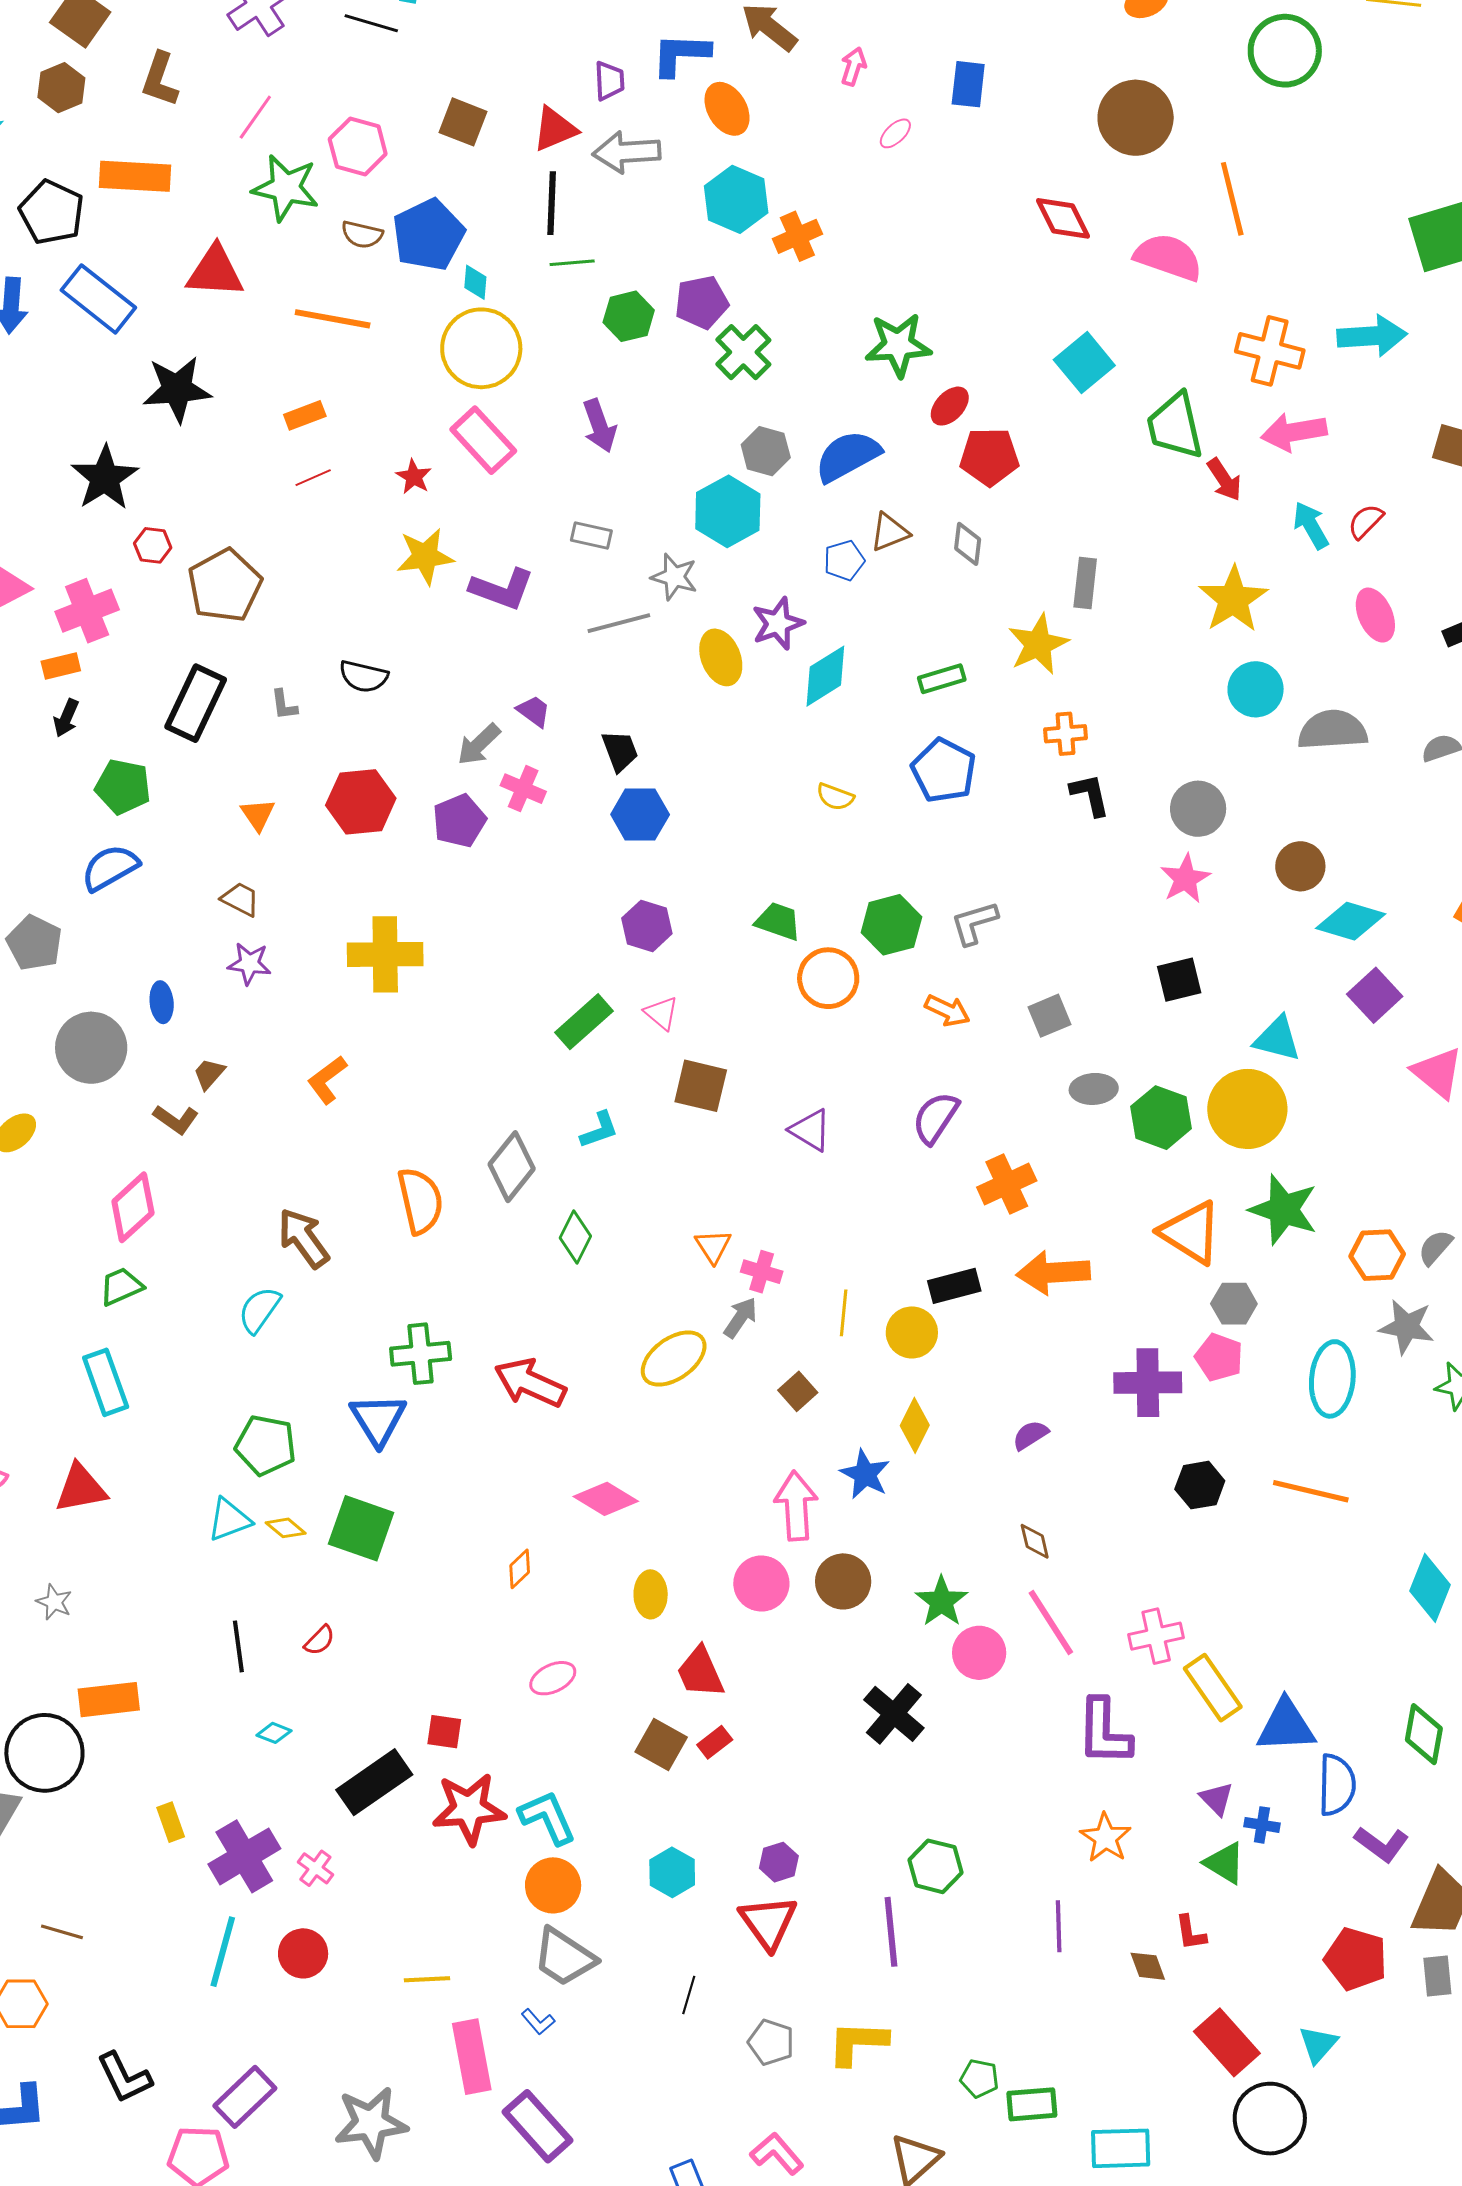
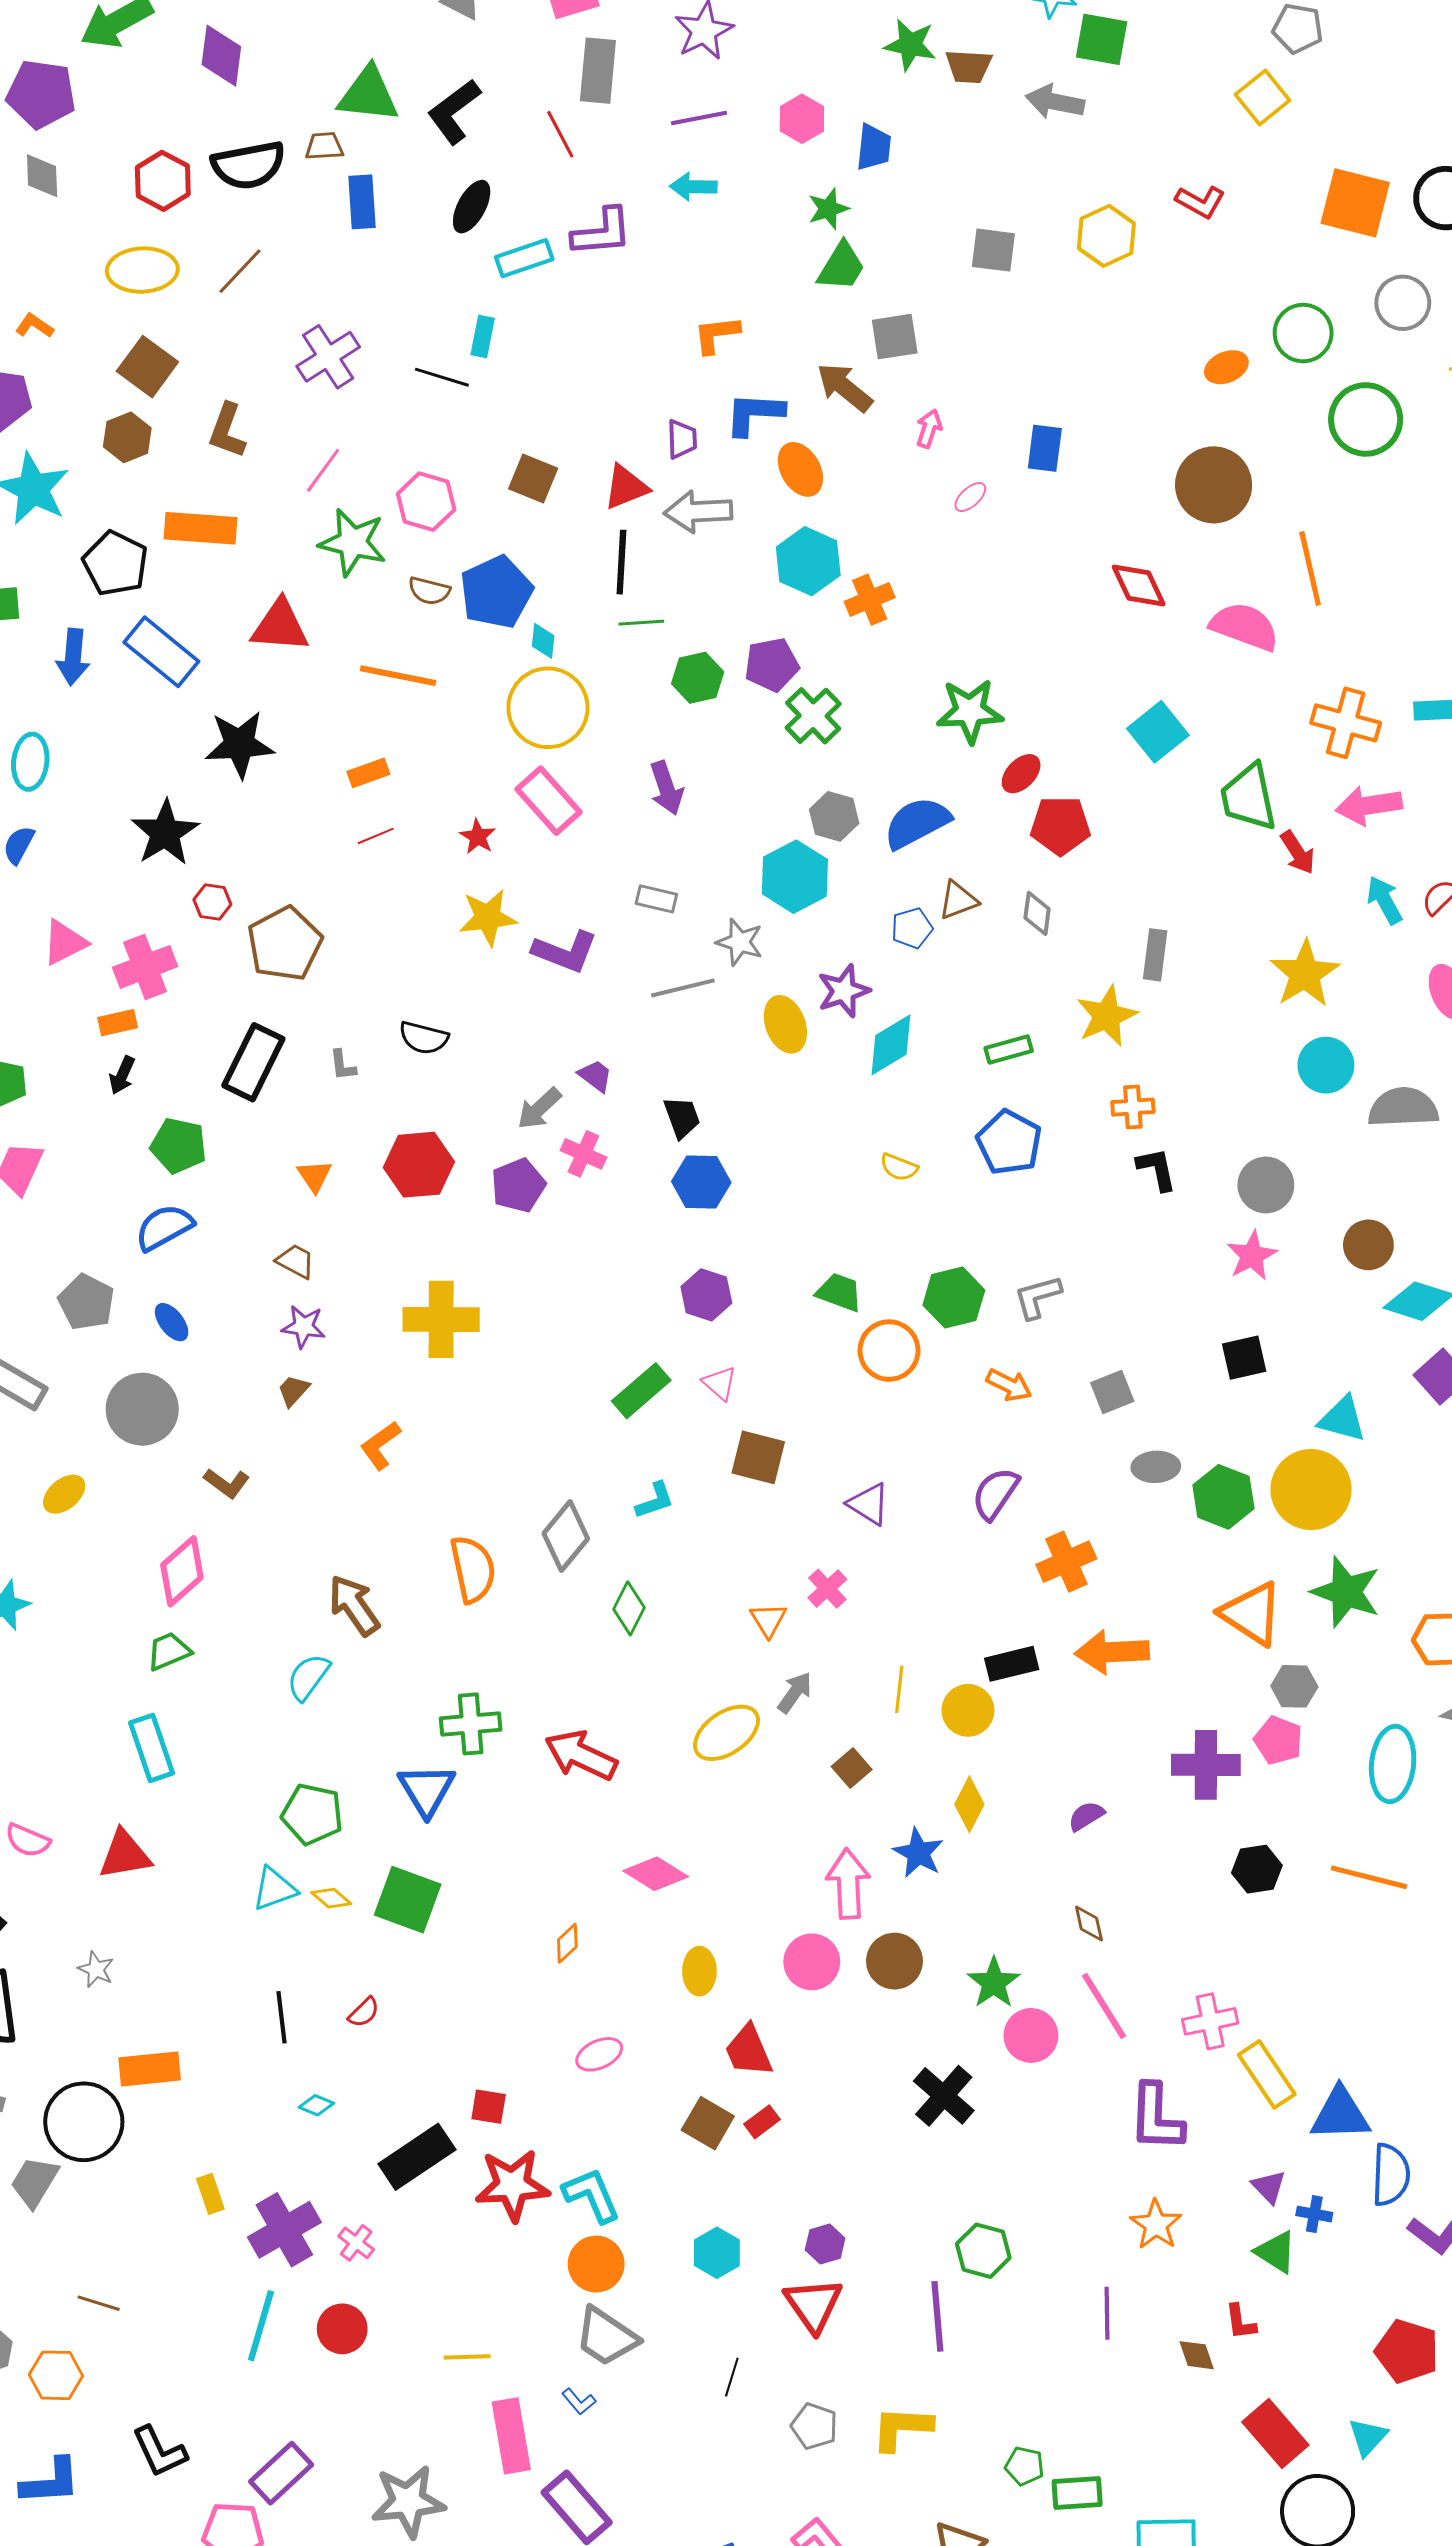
blue ellipse: (162, 1002) -> (172, 1322), moved, turned -33
brown trapezoid: (209, 1074) -> (293, 1391), moved
pink cross: (762, 1272) -> (827, 1589), moved, turned 30

